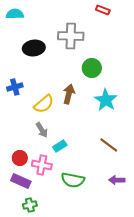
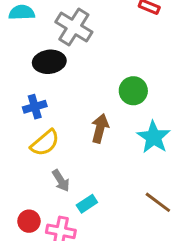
gray cross: (71, 36) -> (74, 27), moved, turned 30
blue cross: (15, 87) -> (35, 107), moved
yellow semicircle: (44, 104) -> (45, 143), moved

